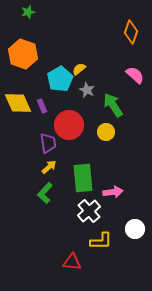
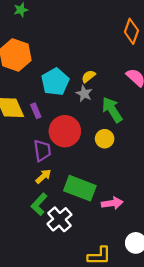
yellow semicircle: (79, 69) -> (88, 76), moved
green rectangle: (83, 178) -> (80, 188), turned -64
white cross: (89, 211) -> (59, 219), moved

